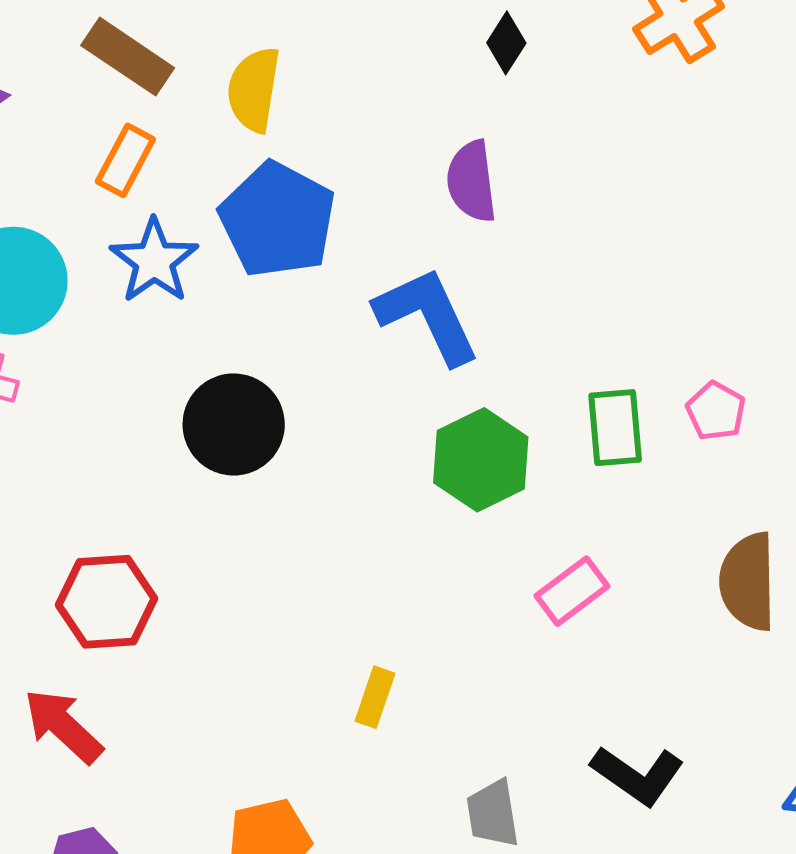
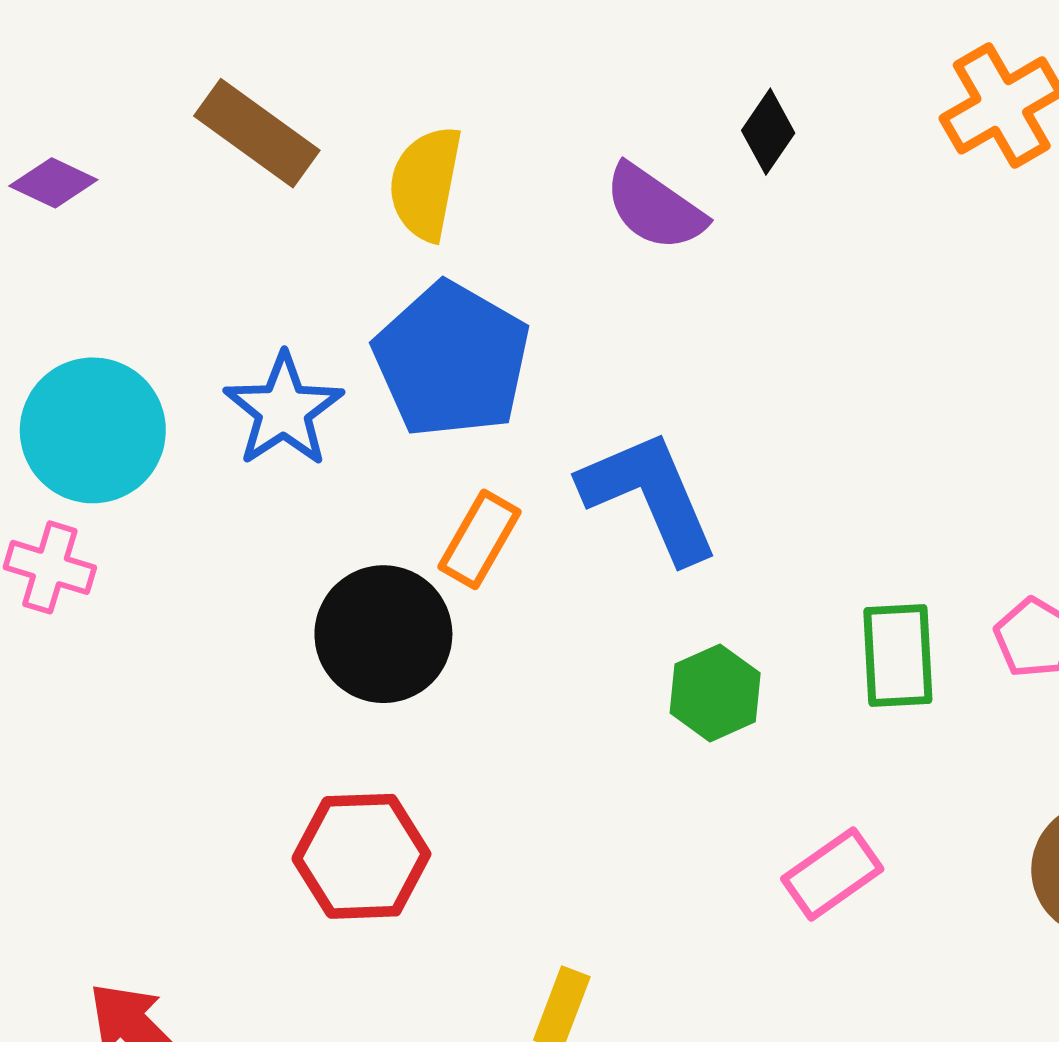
orange rectangle: (125, 160) -> (479, 539), moved
purple semicircle: (472, 181) -> (655, 207), moved, turned -50
green hexagon: (481, 460) -> (715, 693), size x0.7
red hexagon: (107, 602) -> (361, 856), moved

